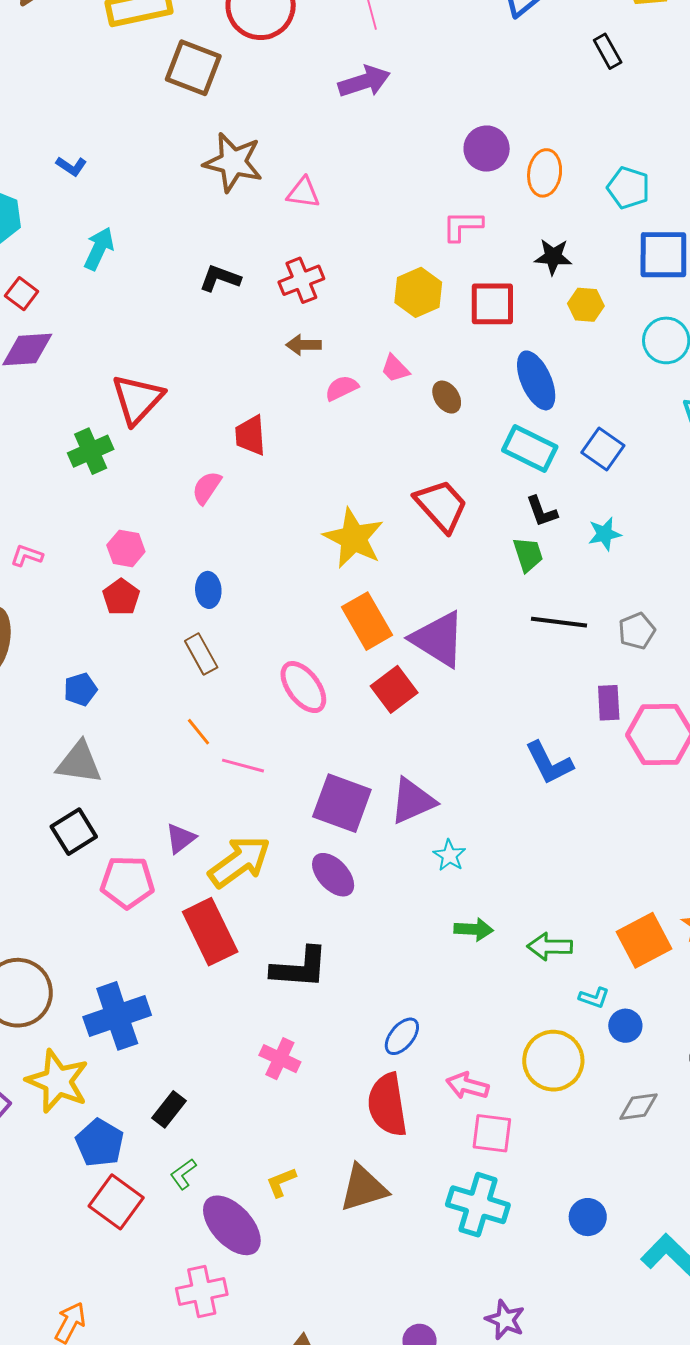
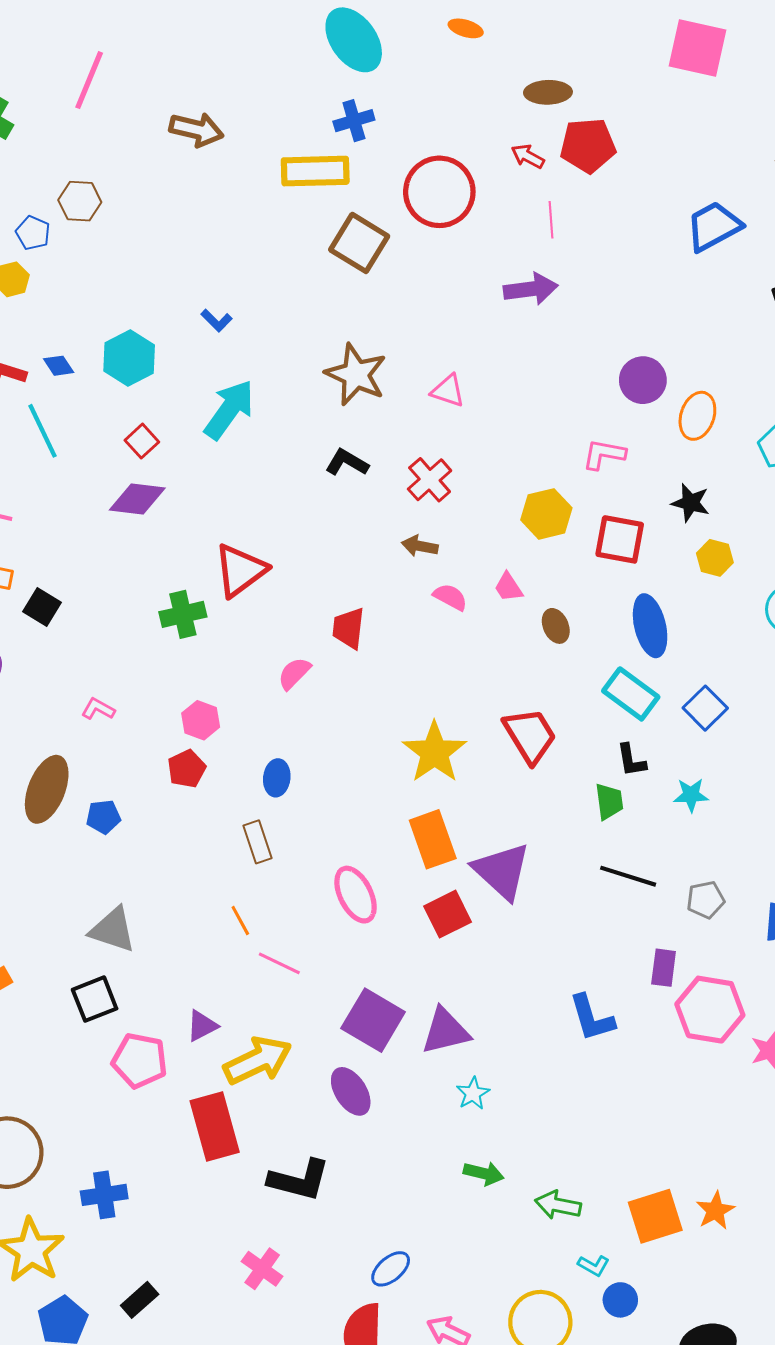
brown star: (233, 162) -> (356, 374), moved
cyan arrow: (99, 249) -> (229, 410), size x1.4
red cross: (301, 280) -> (430, 480), turned -30
pink semicircle: (342, 388) -> (450, 597), turned 44
blue pentagon: (80, 689) -> (103, 817), moved
blue cross: (117, 1016) -> (104, 1195), size x0.7

